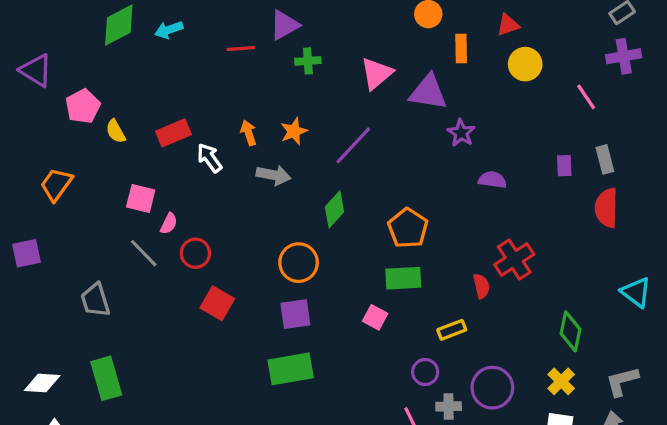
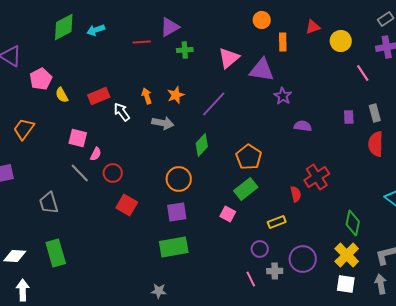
yellow circle: (525, 64) -> (341, 41), moved
green rectangle: (403, 278) -> (246, 189), turned -35
yellow cross: (561, 381) -> (347, 255), size x1.4

